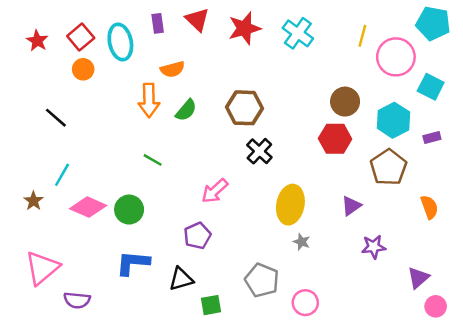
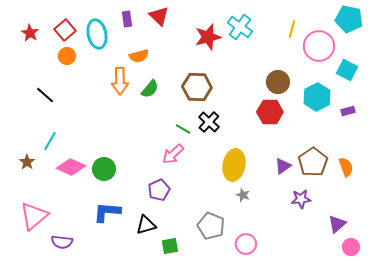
red star: (244, 28) -> (208, 37), moved
green line: (153, 160) -> (183, 129), moved
brown pentagon: (388, 167) -> (313, 162), moved

